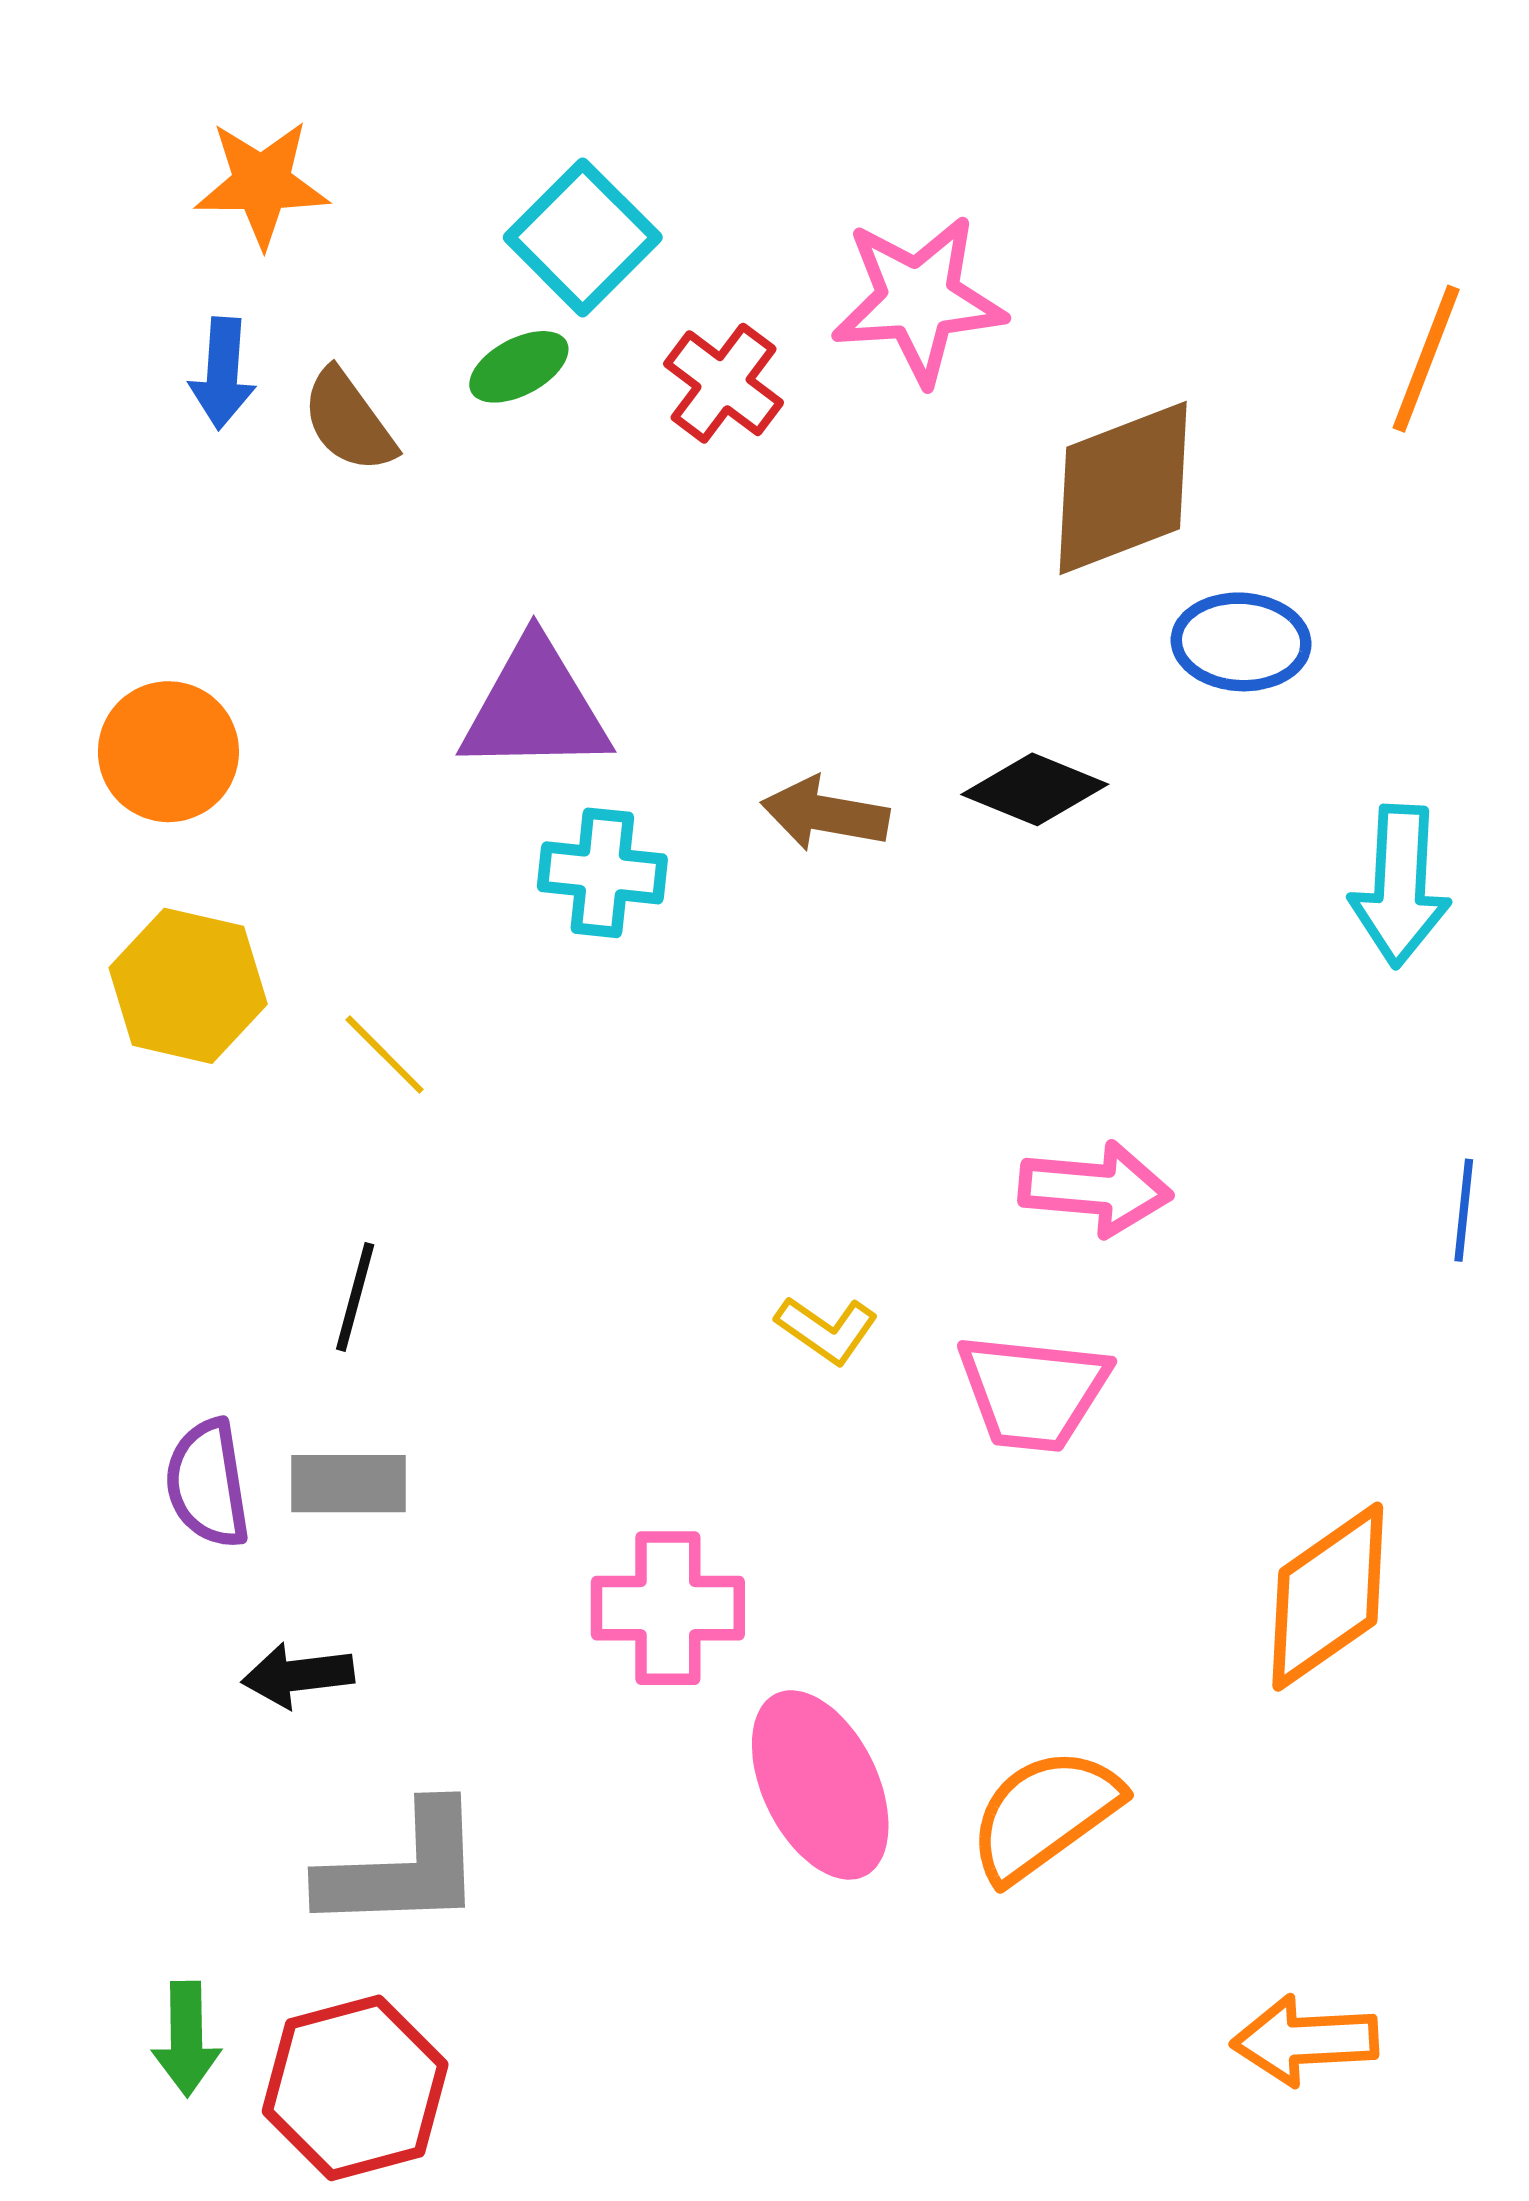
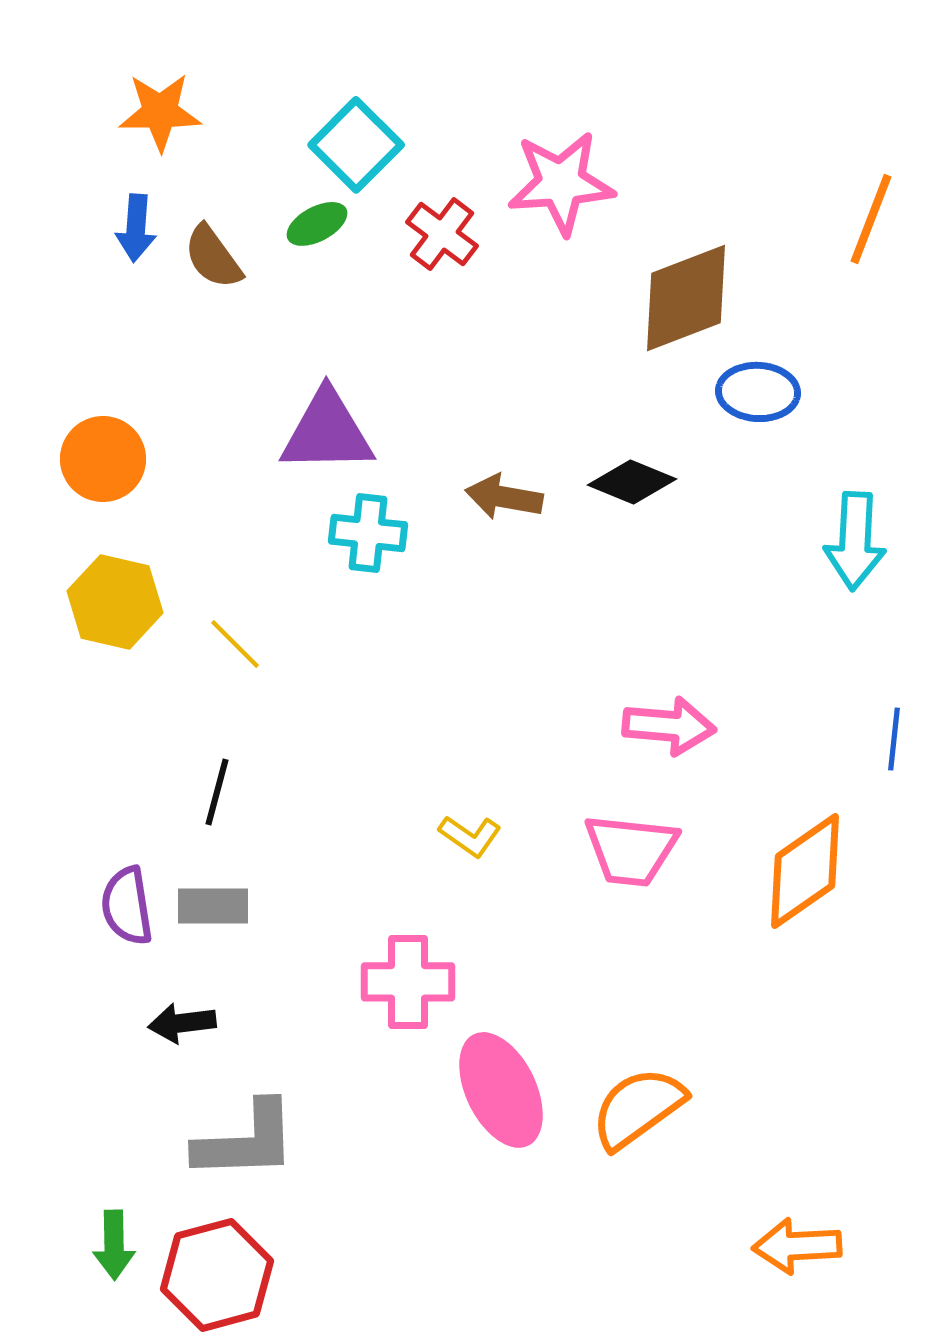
yellow L-shape: (827, 1330) -> (470, 836), moved
orange diamond: (1328, 1597) -> (805, 871), moved

